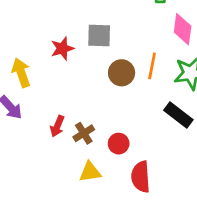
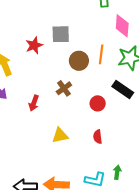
brown cross: (84, 133) -> (64, 88), moved
red circle: (119, 144) -> (98, 103), moved
red semicircle: (141, 177) -> (98, 137), size x0.6

